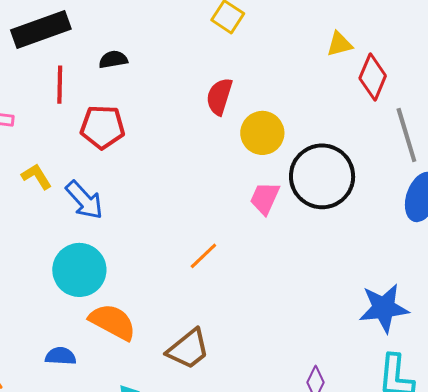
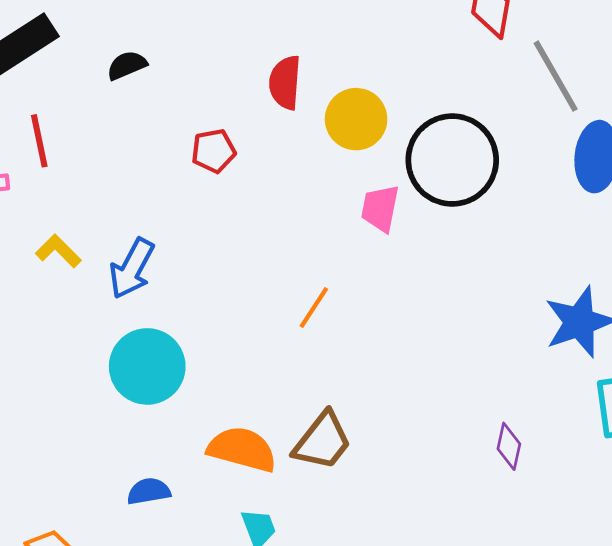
red line: (60, 85) -> (39, 141), moved
red pentagon: (102, 127) -> (213, 151), moved, size x0.7
blue arrow: (84, 200) -> (132, 269), turned 84
orange semicircle: (113, 322) -> (242, 449), moved

